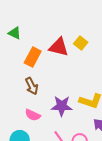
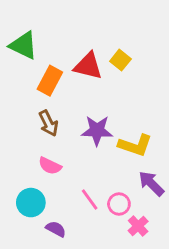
green triangle: (15, 33) -> (24, 45), size x1.5
purple star: (62, 106) -> (97, 131), moved

